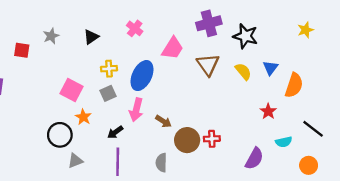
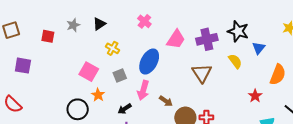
purple cross: (209, 23) -> (207, 39), moved
black triangle: (91, 37) -> (99, 24), moved
brown triangle: (208, 65) -> (202, 73), moved
blue triangle: (270, 68) -> (259, 48), moved
yellow cross: (109, 69) -> (113, 48), moved, turned 32

